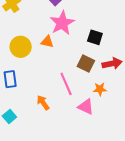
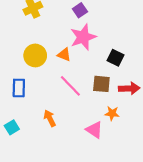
brown square: (86, 63) -> (101, 84), turned -30
pink line: (66, 84) -> (70, 86), moved, turned -30

